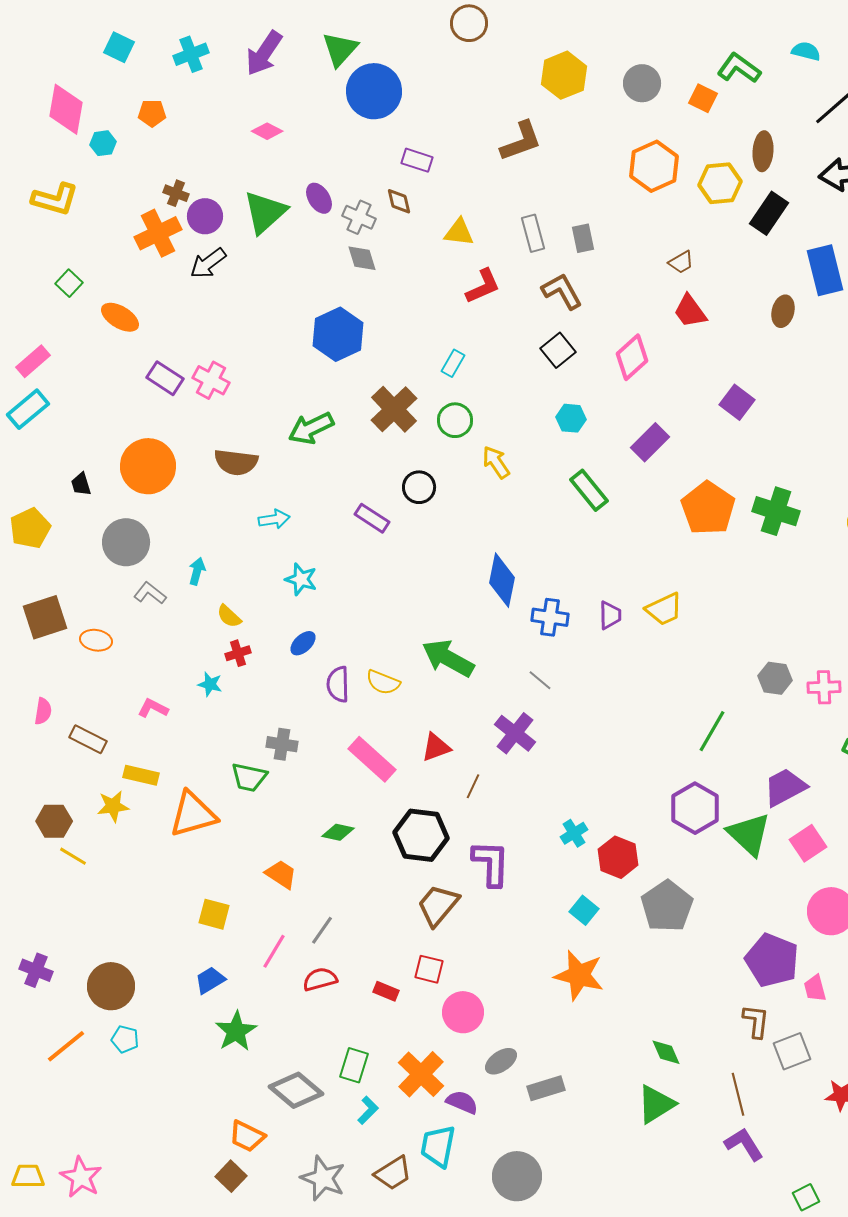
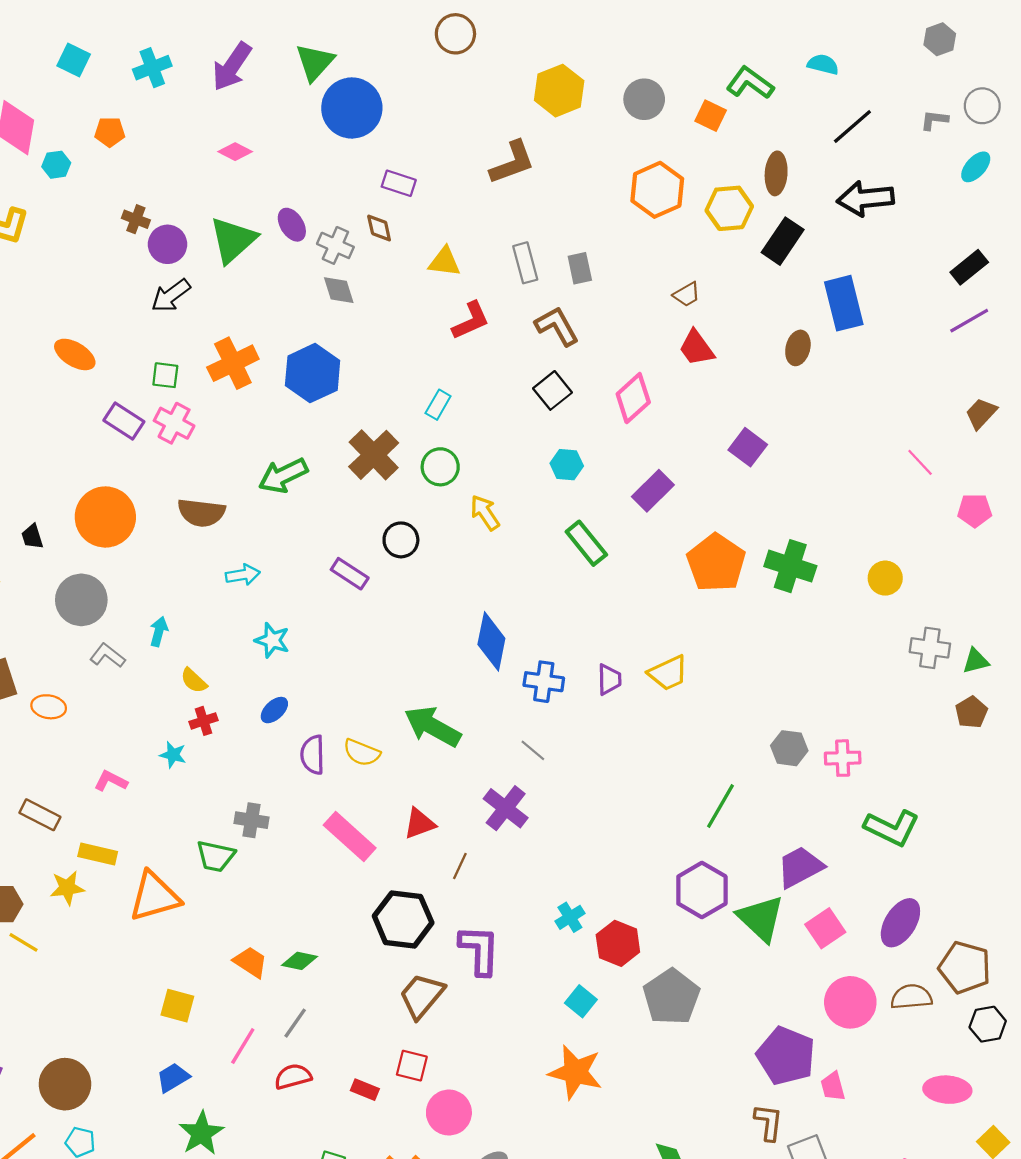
orange cross: (158, 233) -> (233, 363), moved
green square: (69, 283) -> (165, 375), moved, turned -36
green diamond: (338, 832) -> (299, 961), moved

